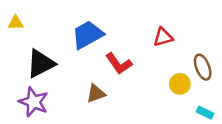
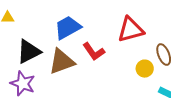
red triangle: (163, 37) -> (131, 30), size x1.6
brown triangle: (96, 94) -> (62, 62), moved, size x1.6

